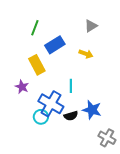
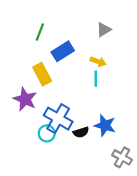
cyan line: (71, 86) -> (96, 79), moved
purple star: (22, 87) -> (25, 99), size x1.5

